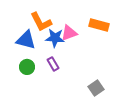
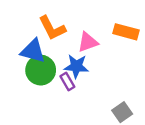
blue star: (55, 38) -> (76, 66), moved
green circle: (27, 67) -> (41, 70), moved, size x1.5

